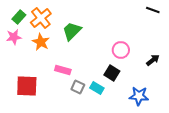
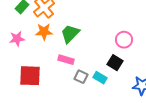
green trapezoid: (72, 31) -> (70, 34), moved
pink star: (14, 37) -> (17, 39), moved
orange star: (41, 42) -> (44, 32), turned -30

